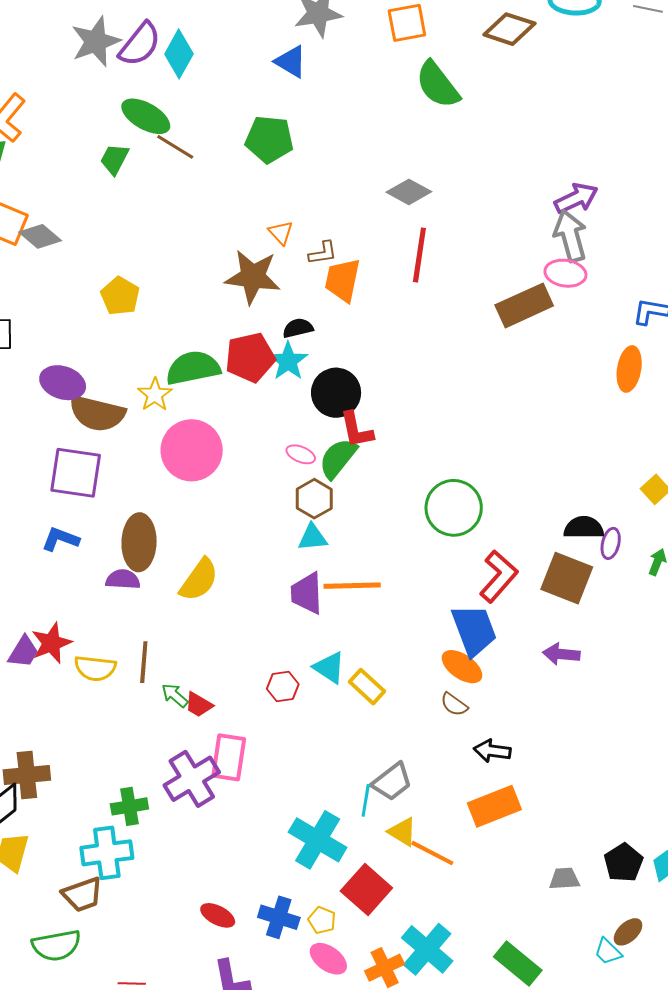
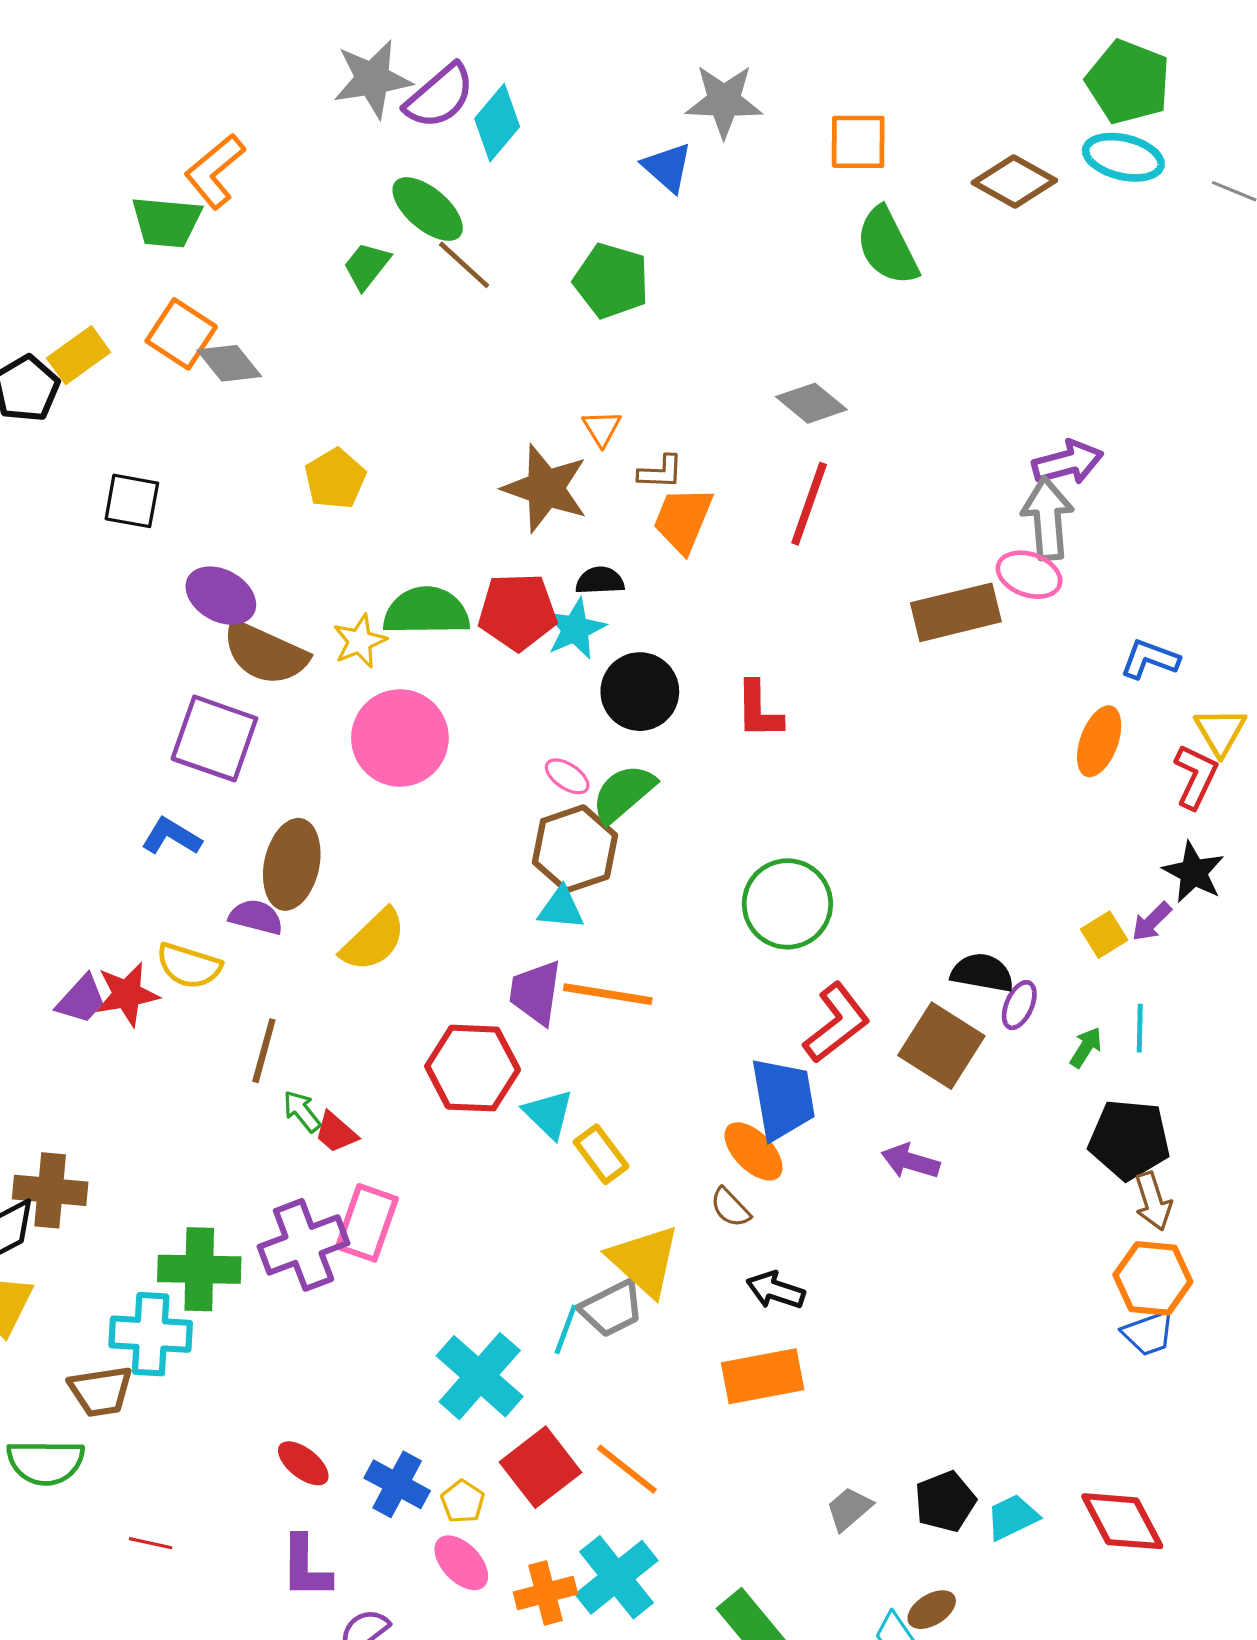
red L-shape: (356, 430) -> (759, 710), moved
brown hexagon: (314, 499) -> (575, 849), size x1.4
yellow semicircle: (95, 668) -> (189, 966), moved
red hexagon: (283, 686) -> (473, 1068), moved, size x1.8
green cross: (129, 806) -> (199, 1269), size x1.4
yellow triangle: (402, 832) -> (644, 1261), moved, size x1.6
orange line: (432, 853) -> (627, 1469), moved
gray trapezoid: (564, 879) -> (849, 1509), turned -48

